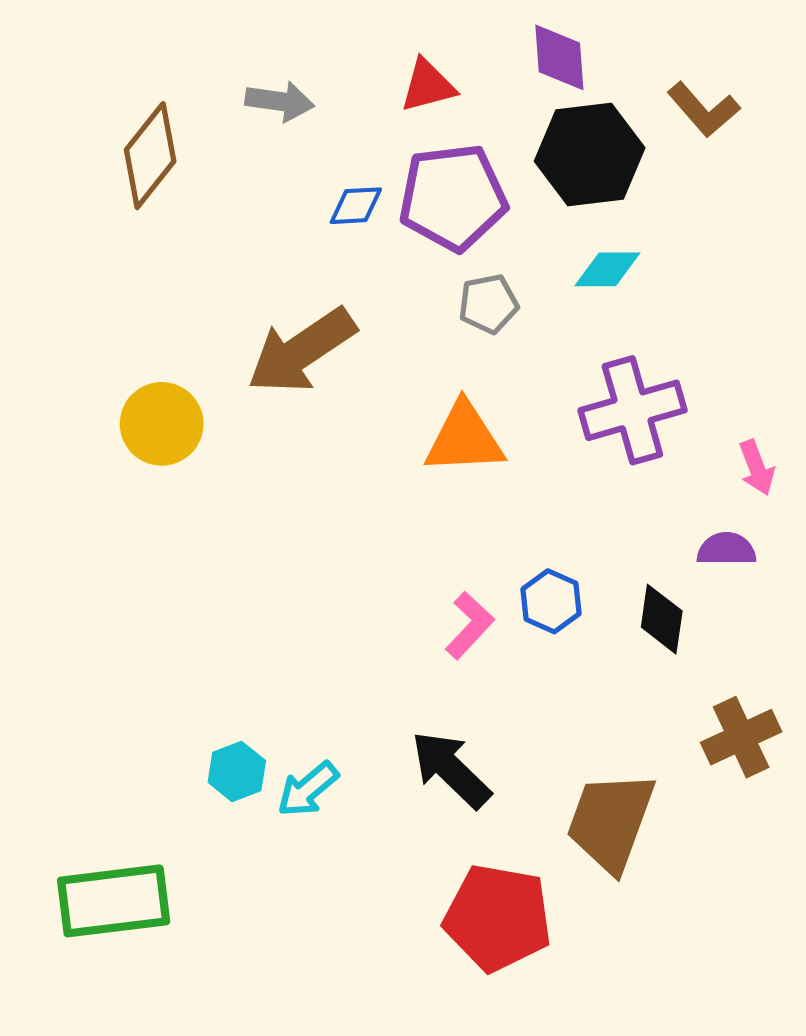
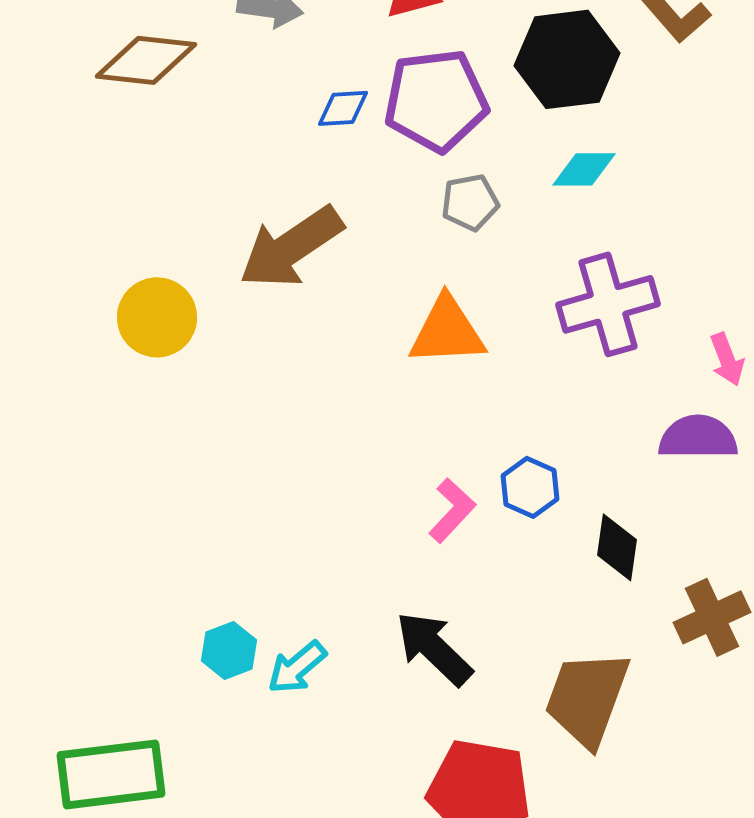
brown diamond: (150, 156) -> (146, 60), turned 58
purple semicircle: (726, 549) -> (698, 437), size x1.4
black diamond: (662, 619) -> (617, 547), moved

